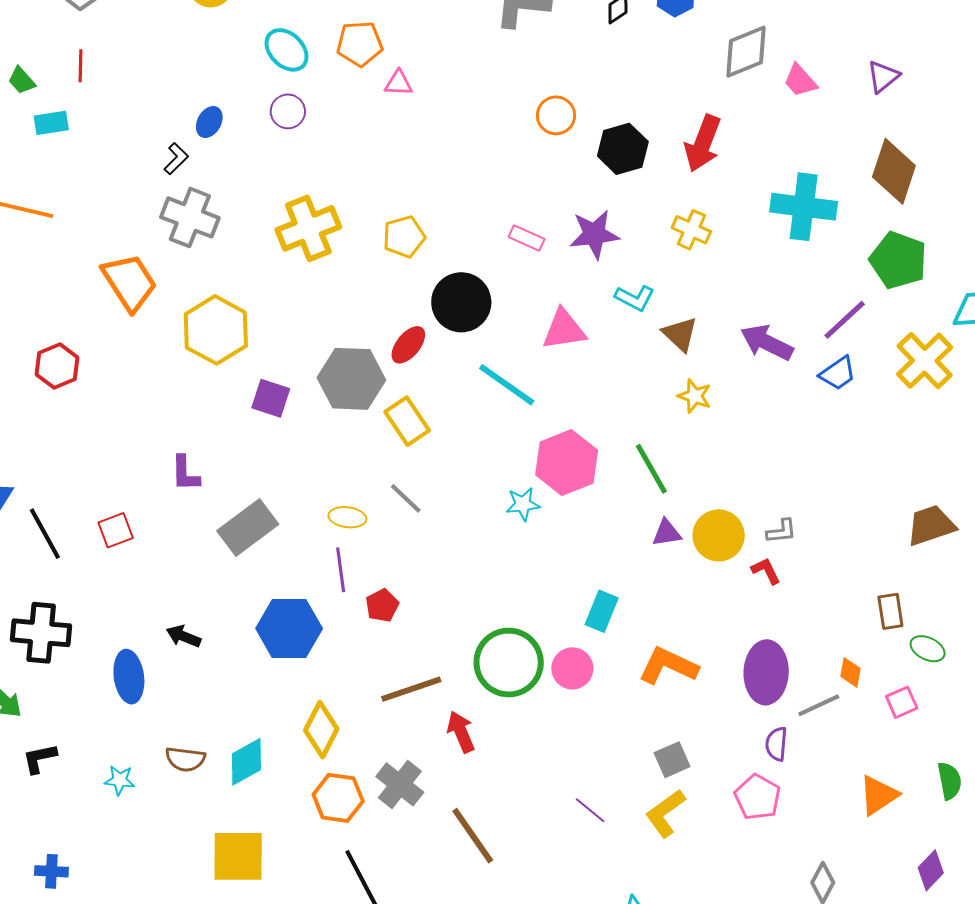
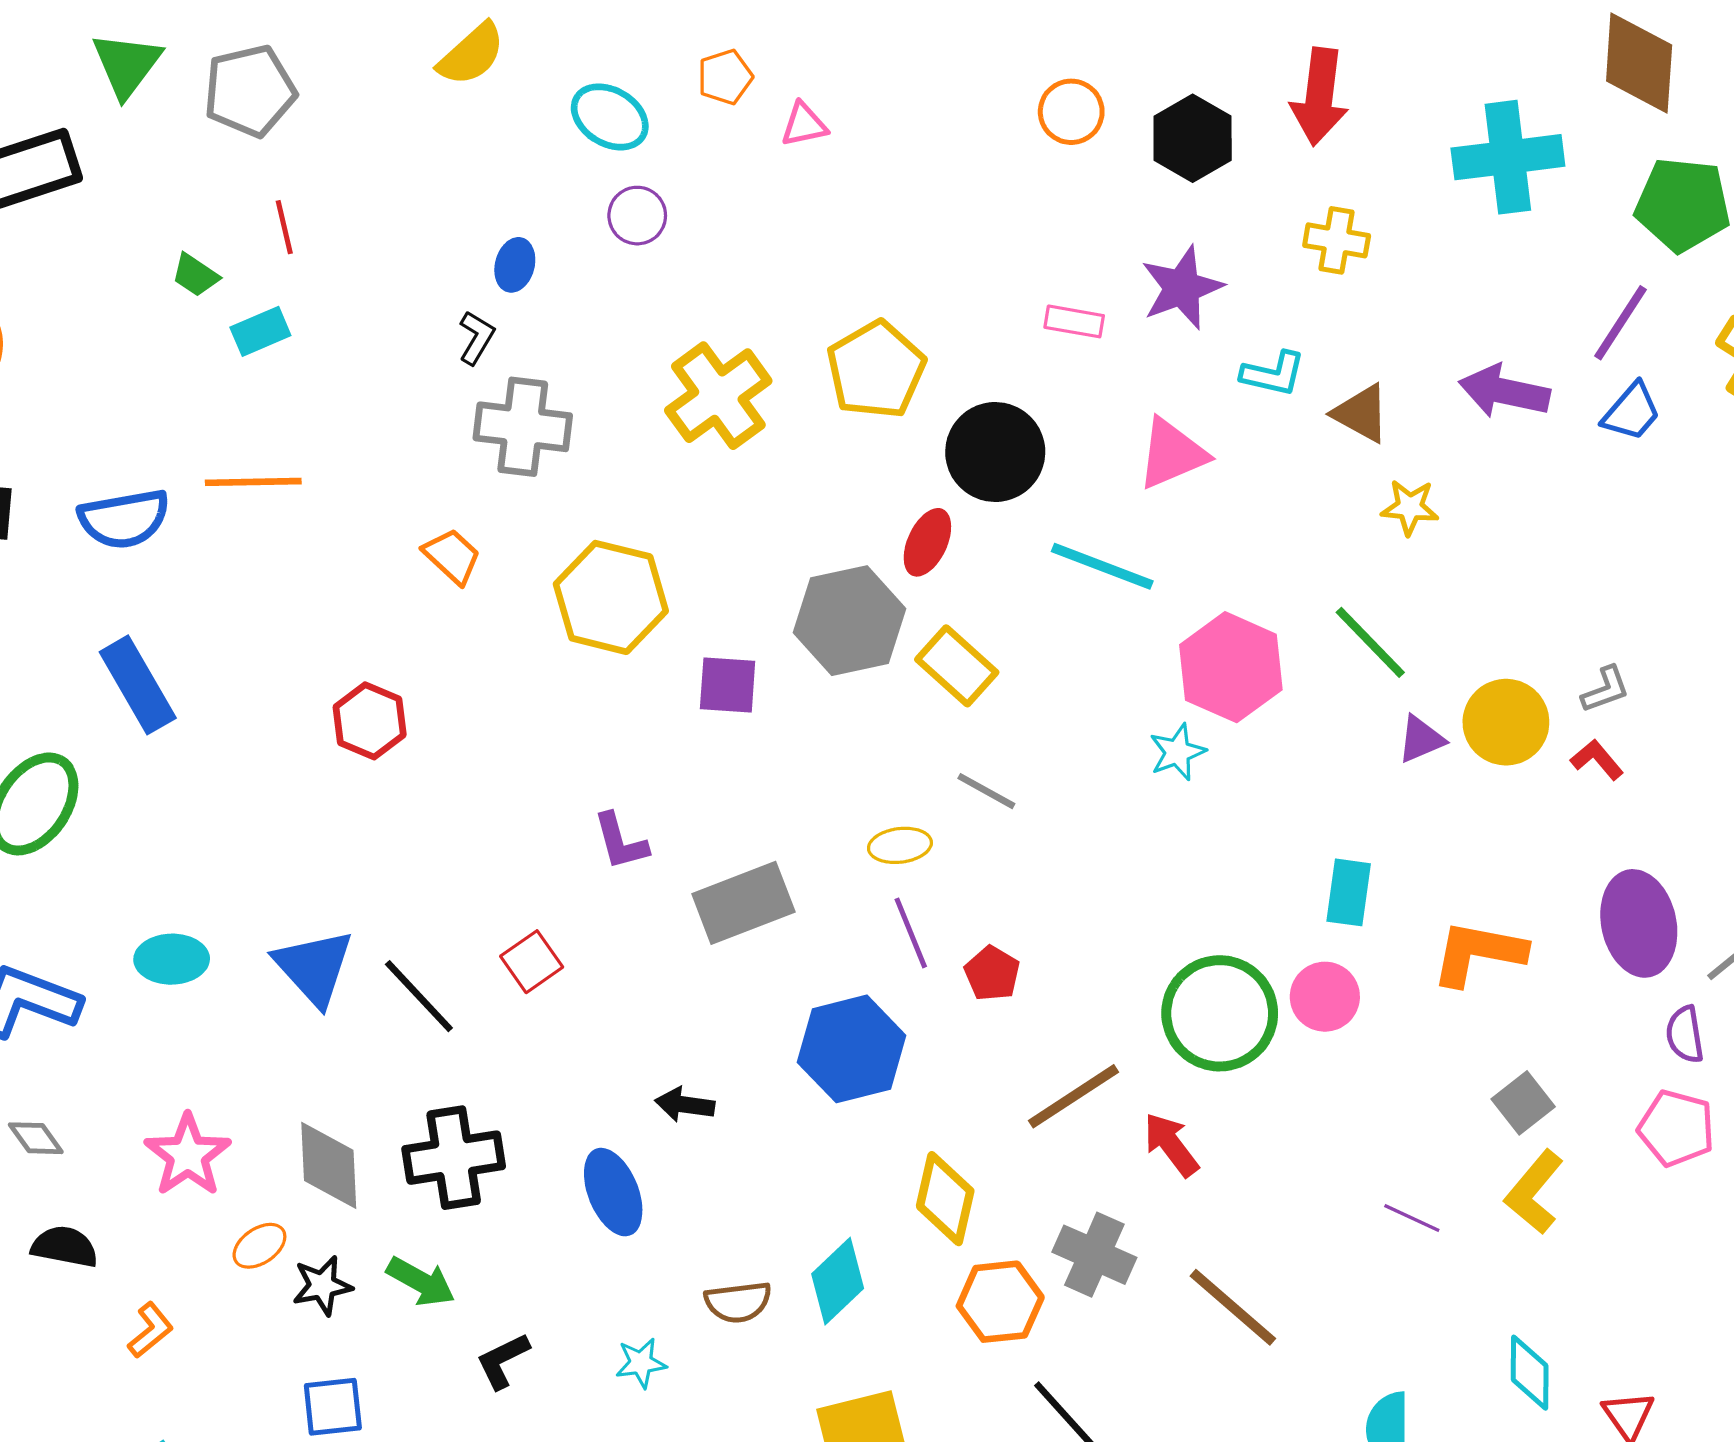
orange pentagon: (360, 44) -> (725, 77), size x0.7
yellow pentagon: (404, 237) -> (876, 370), size x1.4
orange trapezoid: (129, 282) -> (452, 556), size x0.6
gray rectangle: (248, 528) -> (743, 903), turned 30

